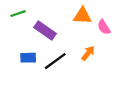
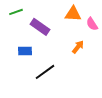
black line: (55, 61) -> (45, 72), moved

